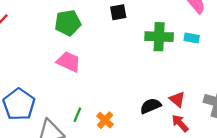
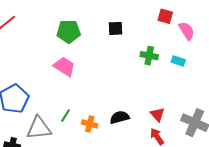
green cross: (159, 37) -> (149, 56), size x0.7
black semicircle: (151, 106) -> (120, 117), moved
orange cross: (105, 120) -> (90, 124), turned -35

